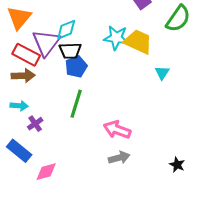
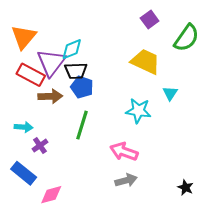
cyan star: (116, 38) -> (138, 111), moved
blue pentagon: (76, 67) -> (82, 87), turned -30
brown arrow: (23, 76) -> (50, 96), moved

